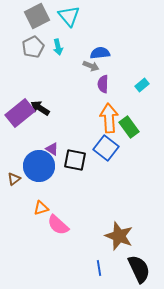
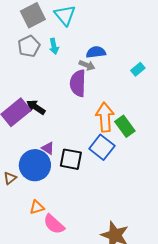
purple semicircle: (103, 84) -> (78, 83), moved, size x1.5
cyan rectangle: (142, 85) -> (138, 69), moved

